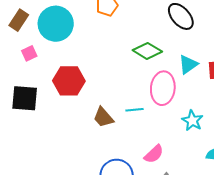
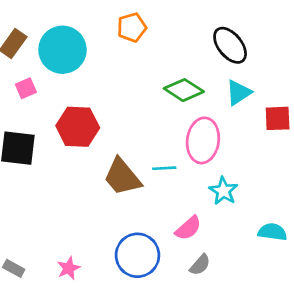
cyan triangle: (188, 65) -> (239, 93), moved
brown trapezoid: (103, 117) -> (122, 177), size x1.4
cyan star: (192, 121) -> (223, 191), moved

